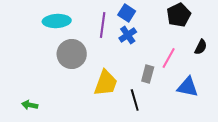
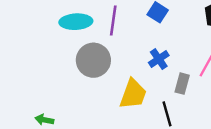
purple line: (103, 25) -> (113, 21), moved
blue cross: (128, 35) -> (159, 59), moved

